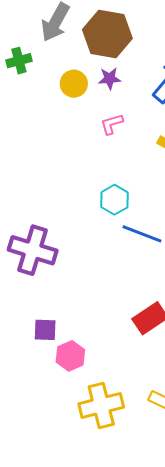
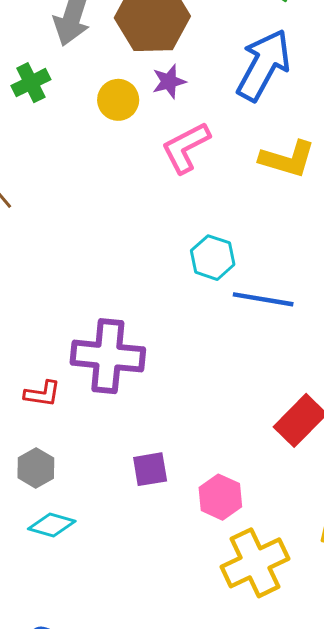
pink L-shape: (112, 124) -> (186, 148), size x1.5
pink hexagon: (70, 356) -> (220, 497), moved

